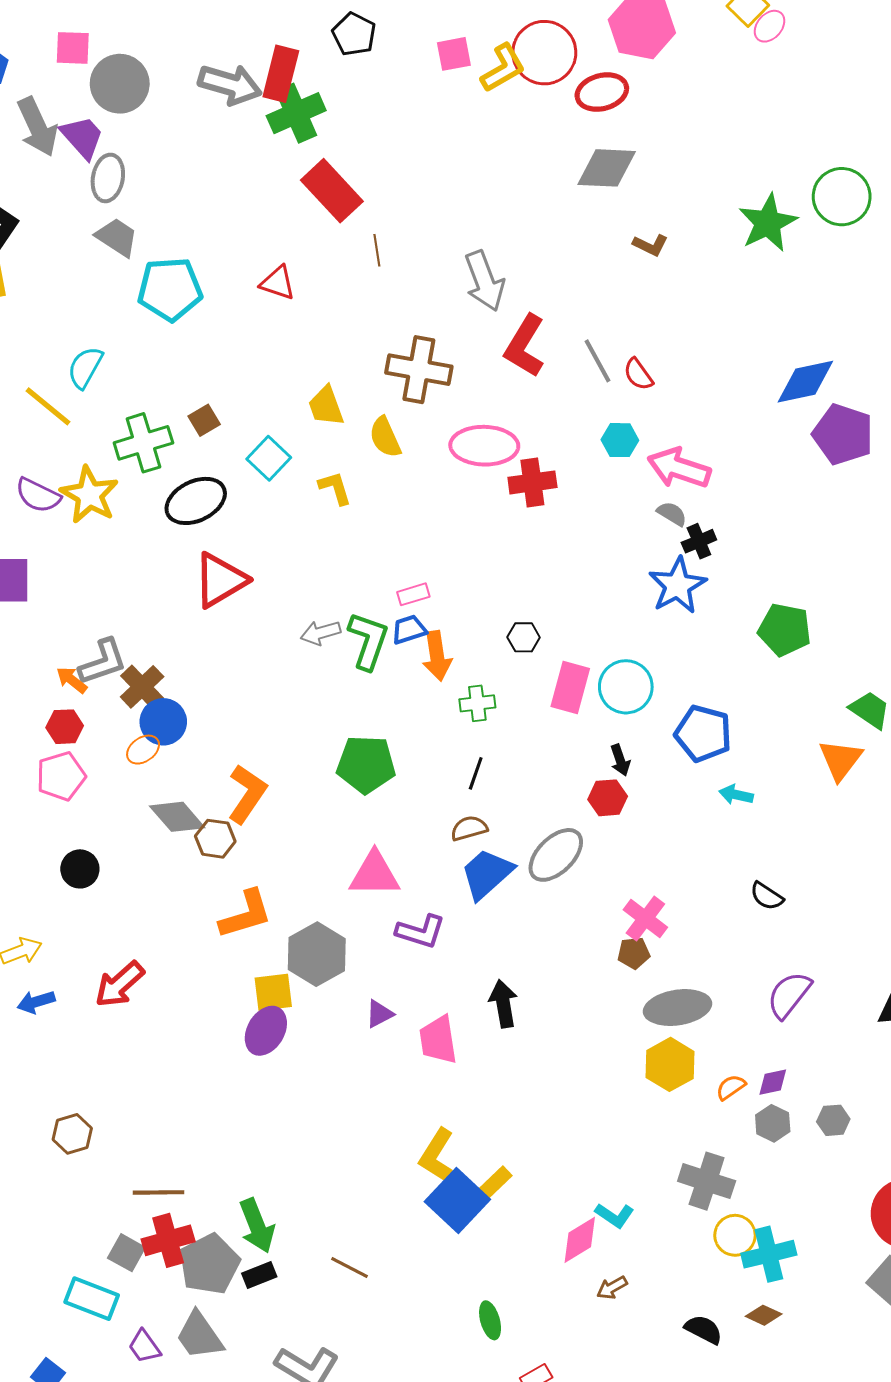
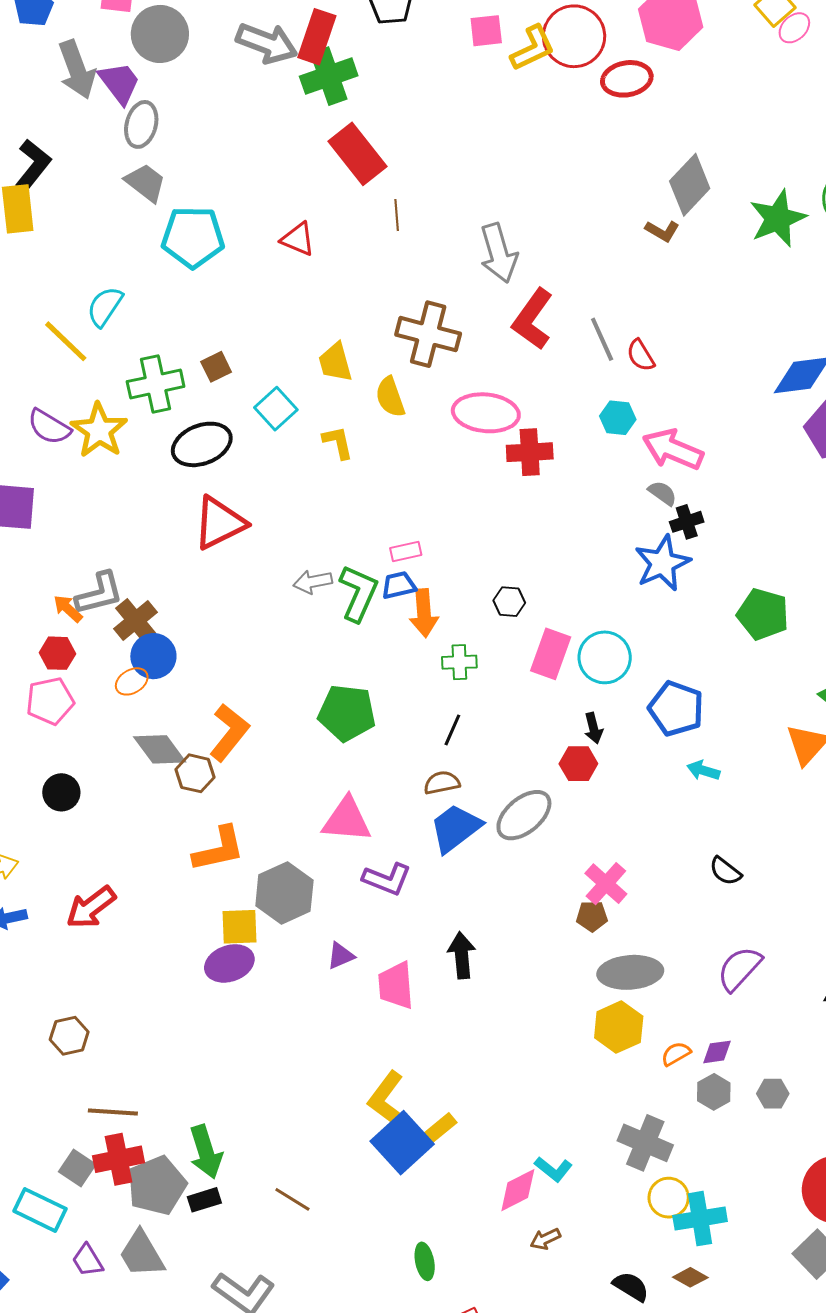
gray diamond: (607, 168) -> (690, 185), moved, turned -54
purple ellipse: (266, 1031) -> (229, 963), turned 36
brown hexagon: (72, 1134) -> (69, 1036), moved

